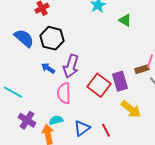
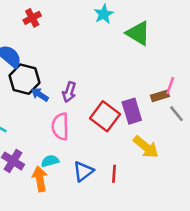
green triangle: (125, 20) -> (138, 33), size x1.5
black hexagon: (52, 38) -> (24, 79), moved
purple arrow: (71, 66) -> (69, 92), size x0.7
red line: (106, 130) -> (114, 174), turned 32

